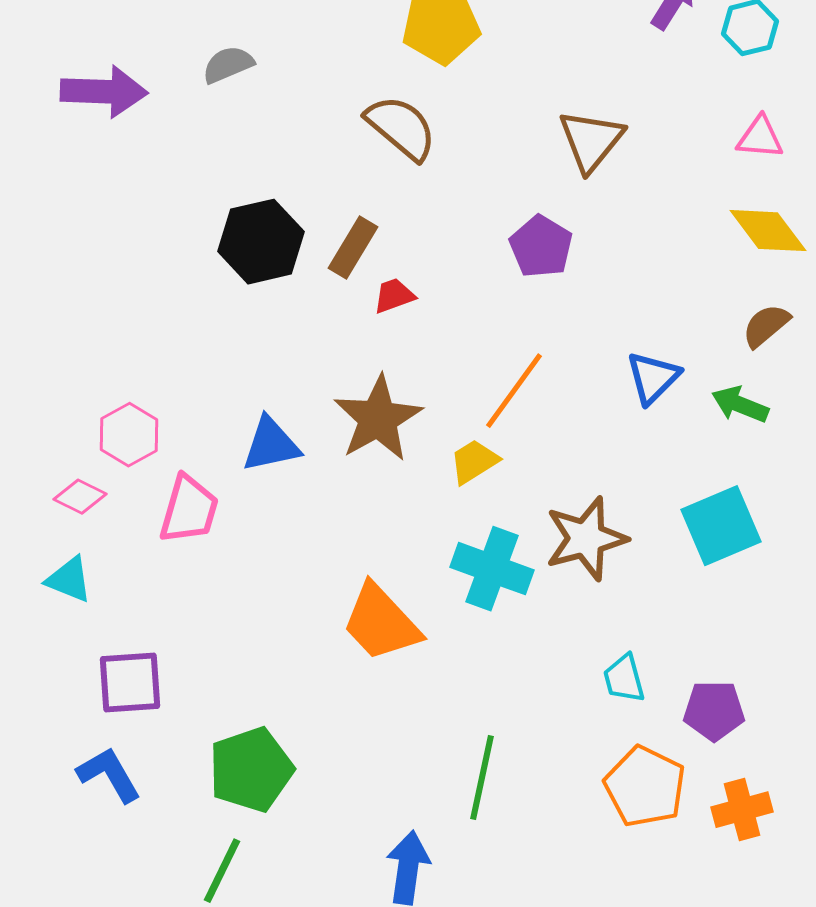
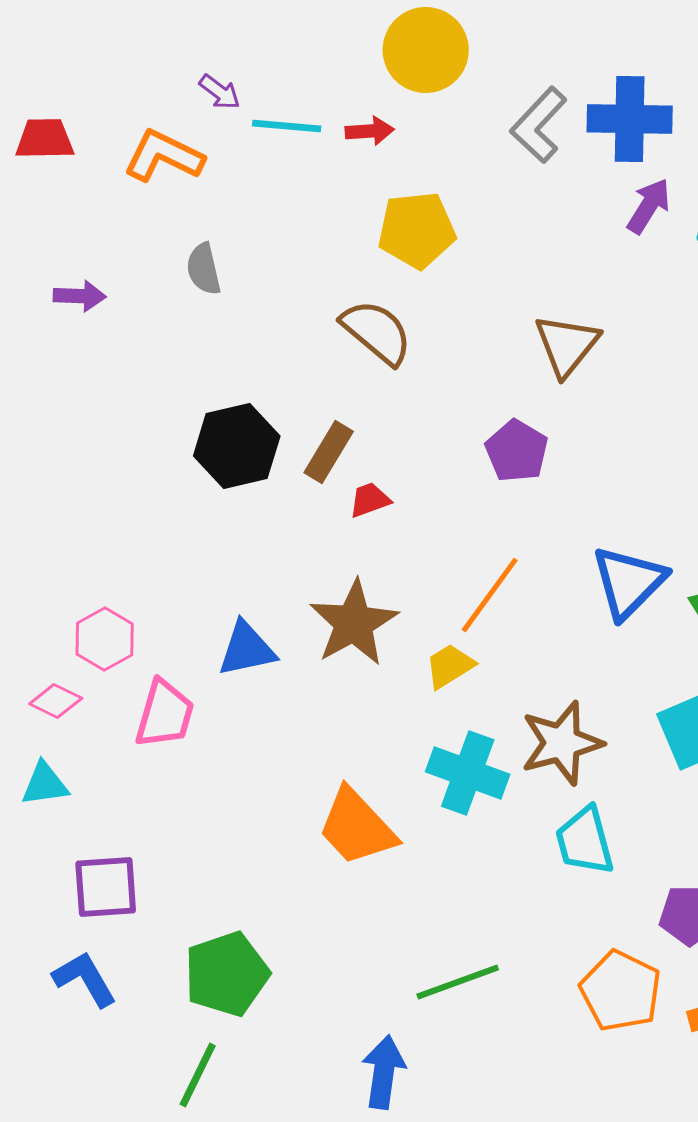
gray semicircle: (228, 65) -> (204, 269), turned -80
purple arrow: (104, 92) -> (80, 296), size x0.6
blue triangle: (653, 378) -> (629, 582), size x1.4
cyan triangle: (69, 580) -> (45, 784), turned -30
cyan trapezoid: (624, 679) -> (585, 841), moved, size x1.4
green line: (482, 778) -> (458, 982), turned 58

